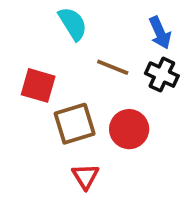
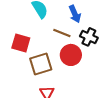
blue arrow: (160, 33) -> (75, 14), moved
red circle: (129, 129) -> (71, 55), moved

